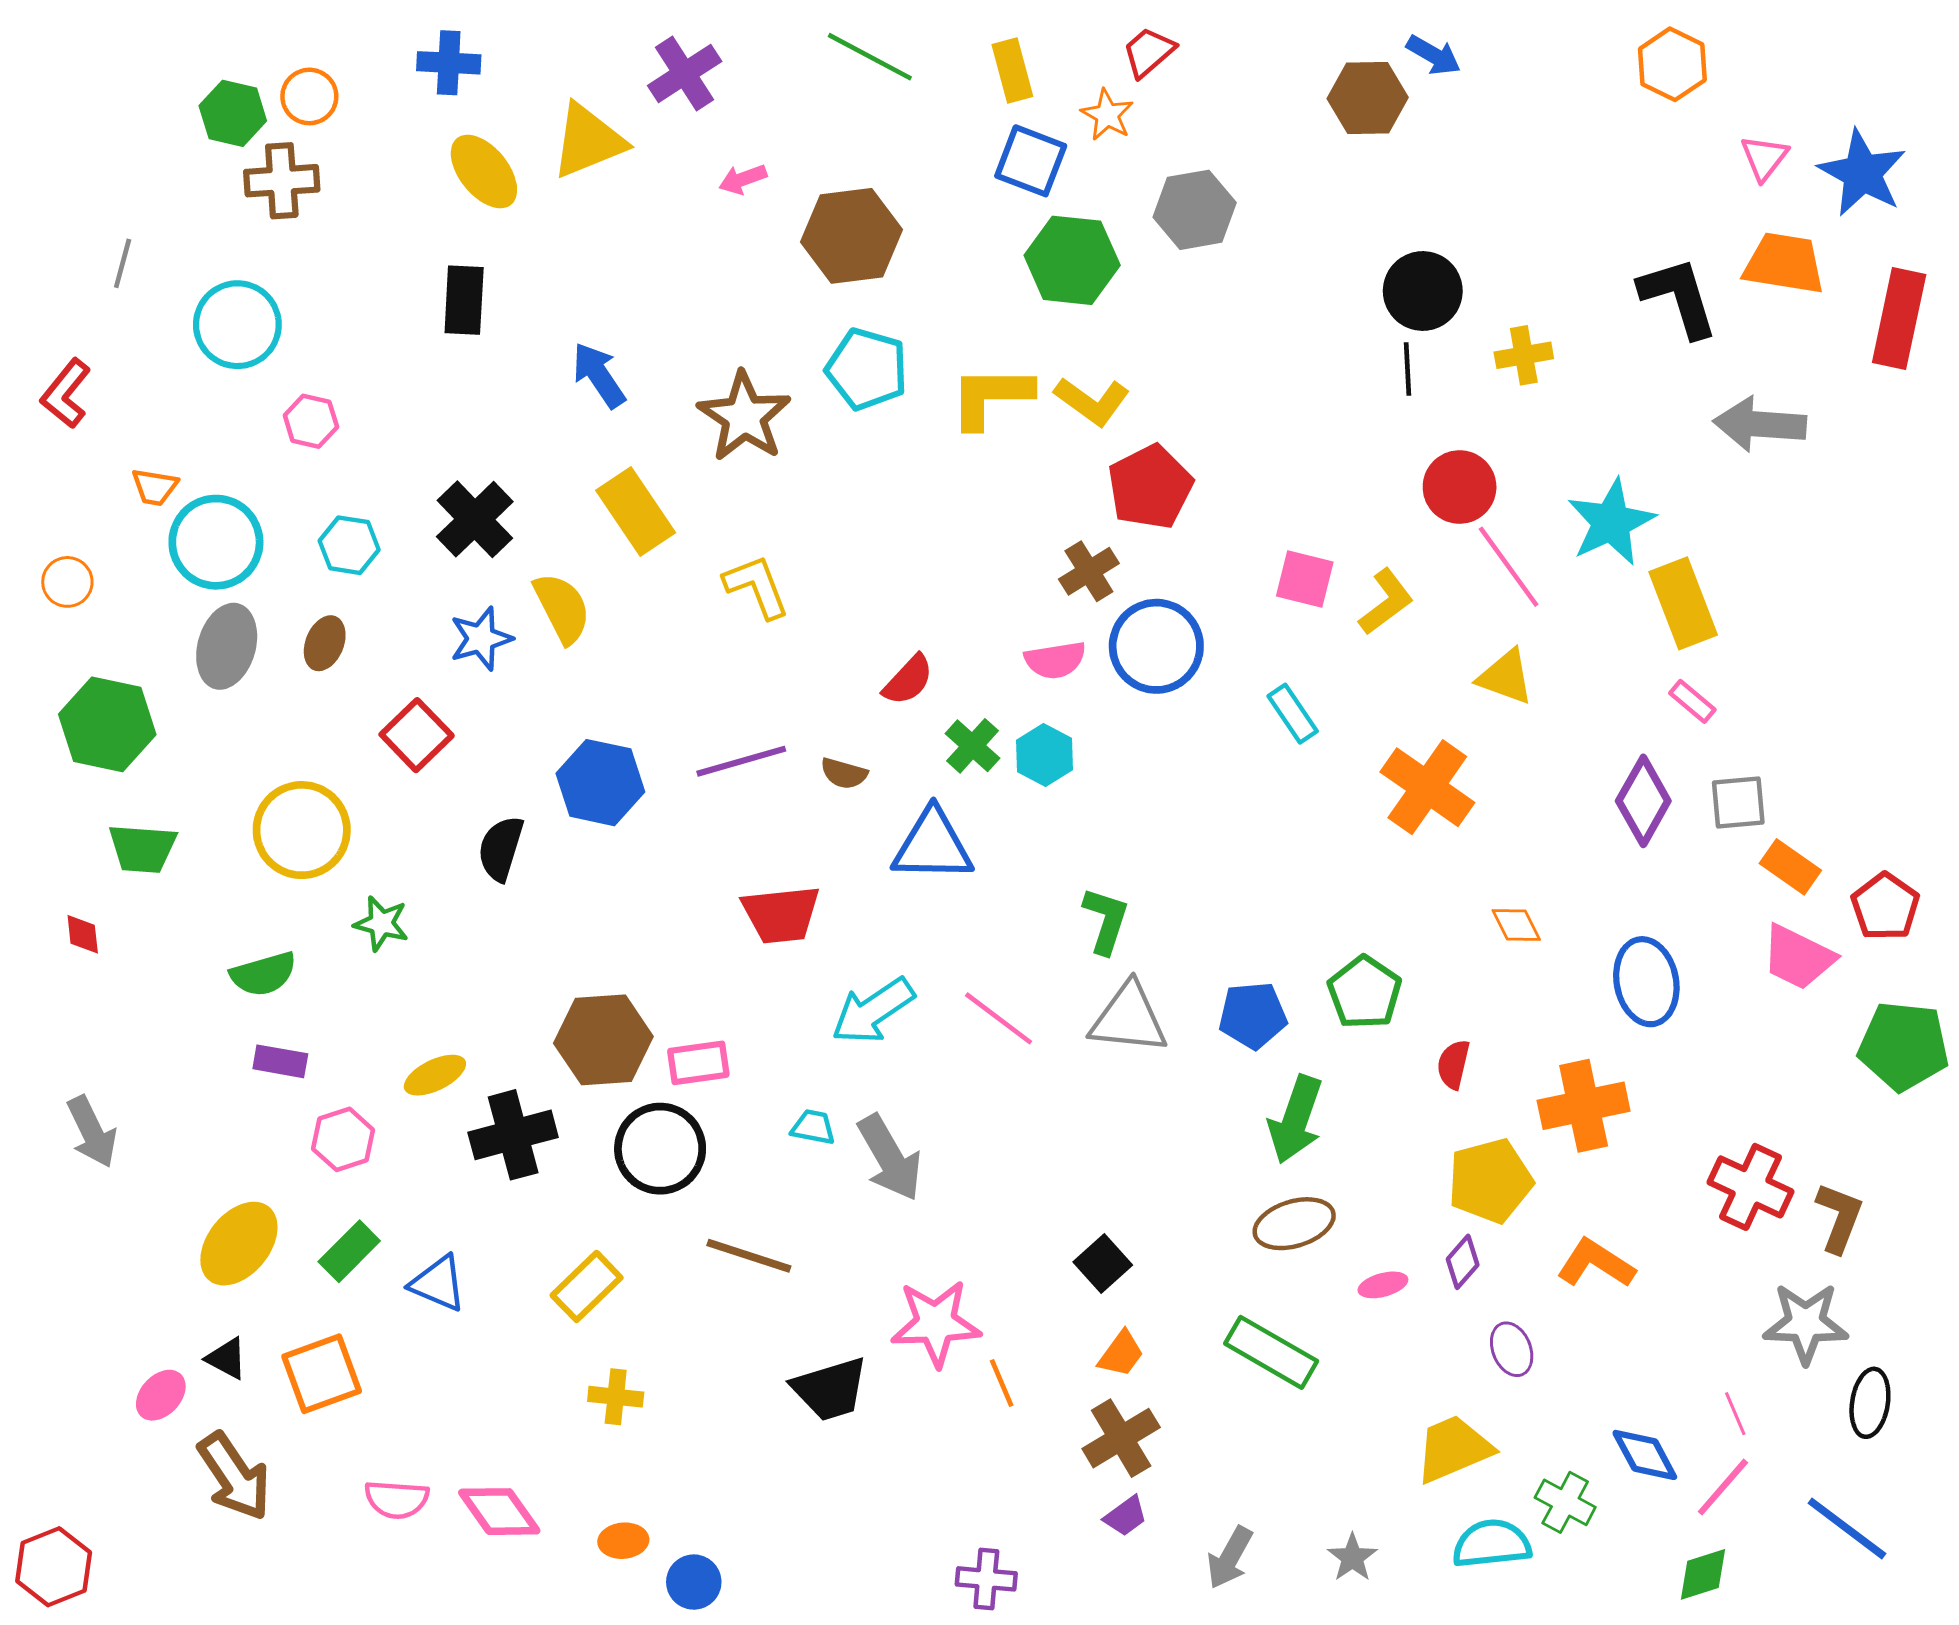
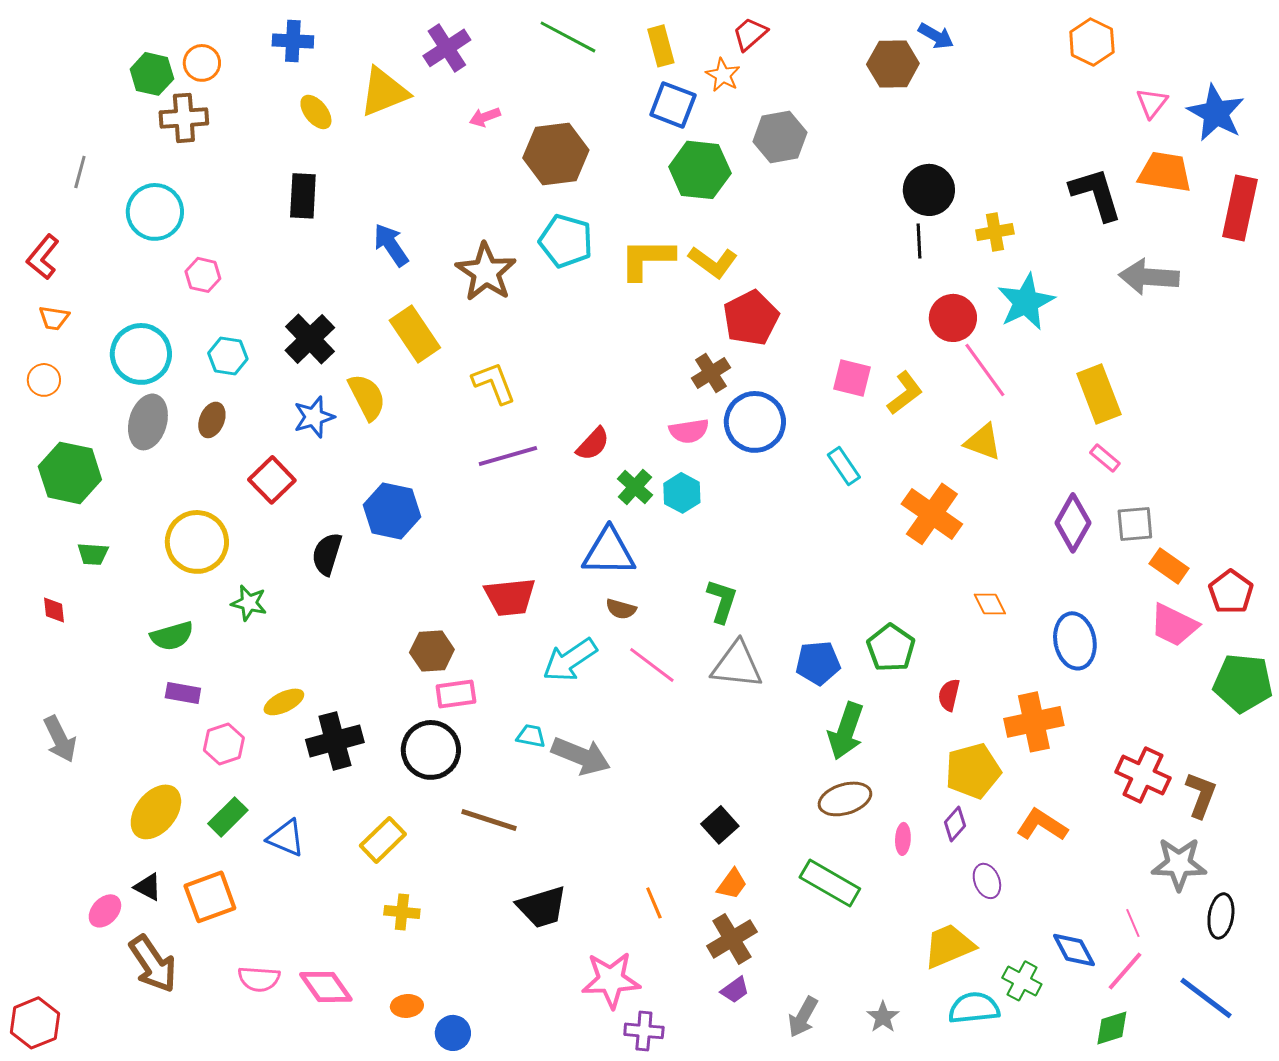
yellow ellipse: (484, 172) -> (316, 112), size x0.7
orange trapezoid: (155, 487) -> (54, 318), moved
cyan star: (1611, 522) -> (1026, 302), moved
purple line: (741, 761) -> (508, 456), moved
brown semicircle: (844, 773) -> (621, 609), moved
green trapezoid: (142, 848) -> (93, 554), size x0.7
brown hexagon: (603, 1040) -> (432, 651), moved, size x0.7
gray arrow: (890, 1158) -> (581, 756), turned -38
pink ellipse: (1383, 1285) -> (903, 839), turned -72
pink star: (936, 1323) -> (611, 980), moved

